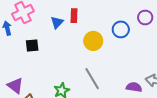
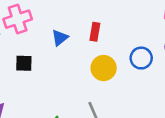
red rectangle: (74, 16) -> (95, 32), moved

